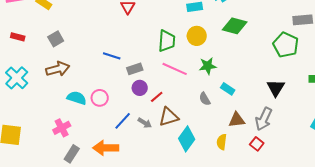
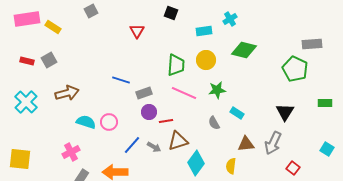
gray square: (56, 39) -> (49, 60), moved
red line: (157, 97) -> (166, 121), turned 32
red square: (257, 144) -> (293, 168), moved

